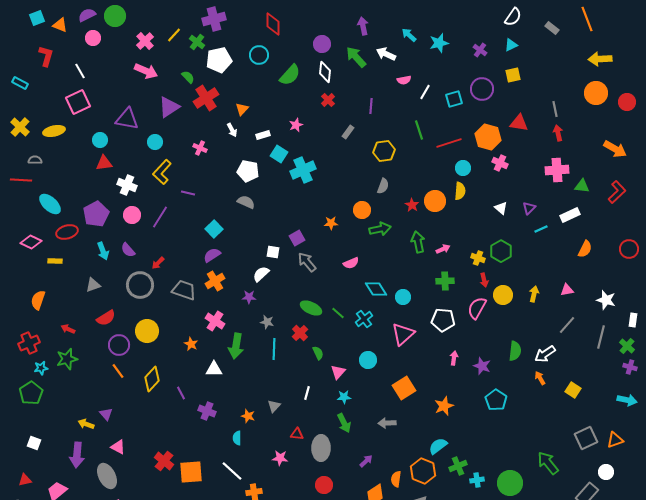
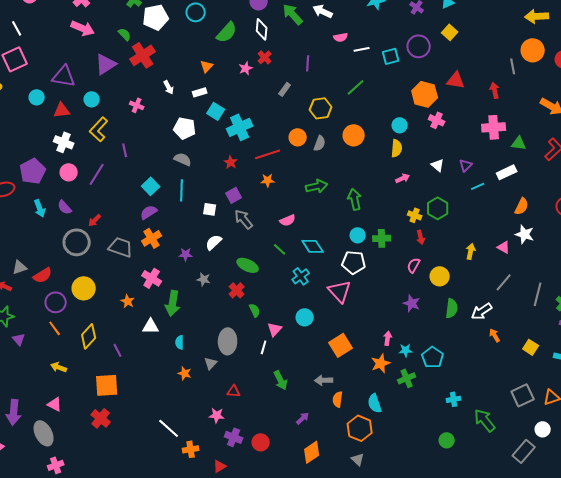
yellow square: (513, 75) -> (450, 32), turned -35
white line: (425, 92) -> (362, 49), turned 49
orange triangle: (242, 109) -> (207, 66), moved
gray line: (555, 109) -> (513, 66), moved
pink star: (296, 125) -> (246, 68), moved
green line: (419, 130) -> (356, 87), turned 66
red line: (449, 143) -> (268, 154), moved
red triangle: (104, 163) -> (62, 110), moved
purple line: (188, 193) -> (125, 150), turned 64
orange circle: (435, 201) -> (354, 135), moved
red star: (412, 205) -> (231, 162), moved
orange circle: (362, 210) -> (298, 137), moved
pink arrow: (443, 249) -> (403, 178), moved
white semicircle: (261, 274) -> (214, 242), moved
gray triangle: (93, 285) -> (20, 267), moved
pink triangle: (567, 290) -> (504, 247), turned 40
yellow circle: (503, 295) -> (440, 276), moved
cyan circle: (403, 297) -> (358, 235), moved
white star: (606, 300) -> (525, 234), moved
pink semicircle: (477, 308) -> (414, 265), size x0.7
green line: (338, 313) -> (280, 249), moved
white pentagon: (443, 320) -> (354, 262), moved
pink triangle: (403, 334) -> (340, 291), turned -30
cyan line: (274, 349) -> (182, 190), moved
pink arrow: (454, 358) -> (388, 338), moved
purple star: (482, 366) -> (412, 303), moved
orange arrow: (540, 378) -> (495, 335), moved
yellow square: (573, 390) -> (531, 347), moved
white line: (307, 393) -> (264, 347), moved
cyan star: (344, 397) -> (406, 350), moved
purple cross: (207, 411) -> (234, 437), moved
purple triangle: (106, 414) -> (19, 339), moved
yellow arrow: (86, 424) -> (59, 367), moved
cyan semicircle: (237, 438) -> (180, 342), moved
cyan semicircle: (438, 446) -> (375, 403), turned -72
gray ellipse: (321, 448) -> (228, 341), moved
green cross: (458, 466) -> (407, 378), moved
orange square: (191, 472) -> (107, 385), moved
orange semicircle: (396, 479) -> (338, 399), moved
cyan cross: (477, 480) -> (454, 399), moved
green circle: (510, 483) -> (447, 440), size x0.6

